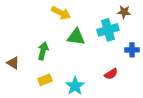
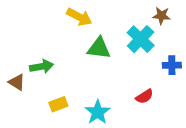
cyan cross: (108, 30) -> (141, 39), turned -30
green arrow: (43, 51) -> (42, 66), moved, turned 66

